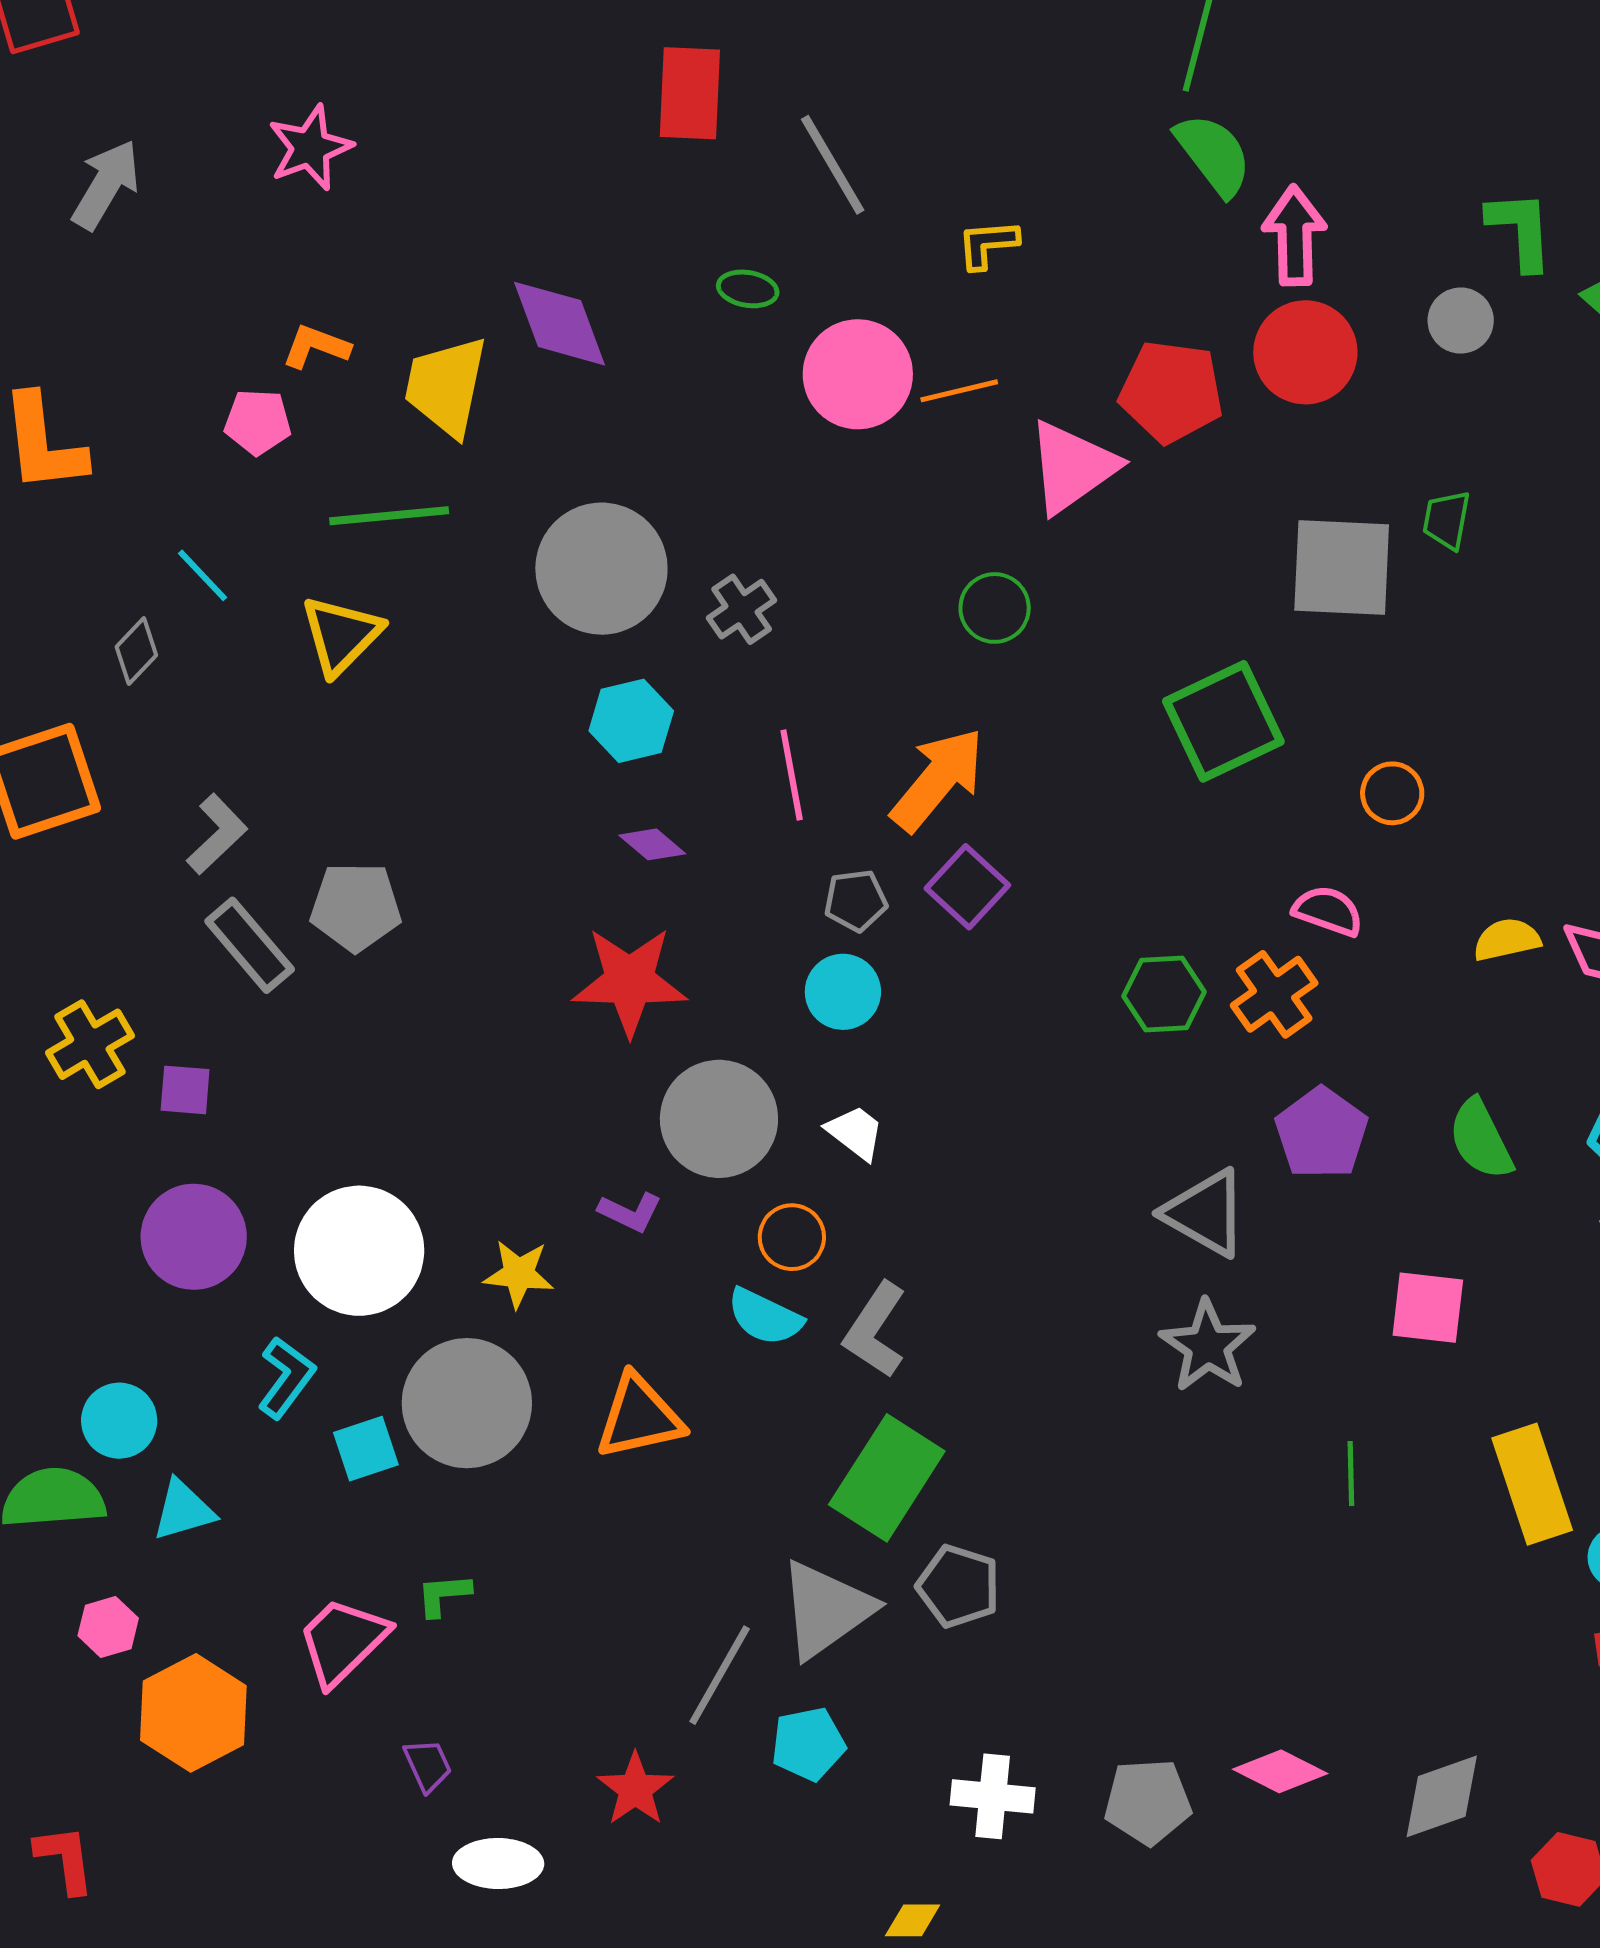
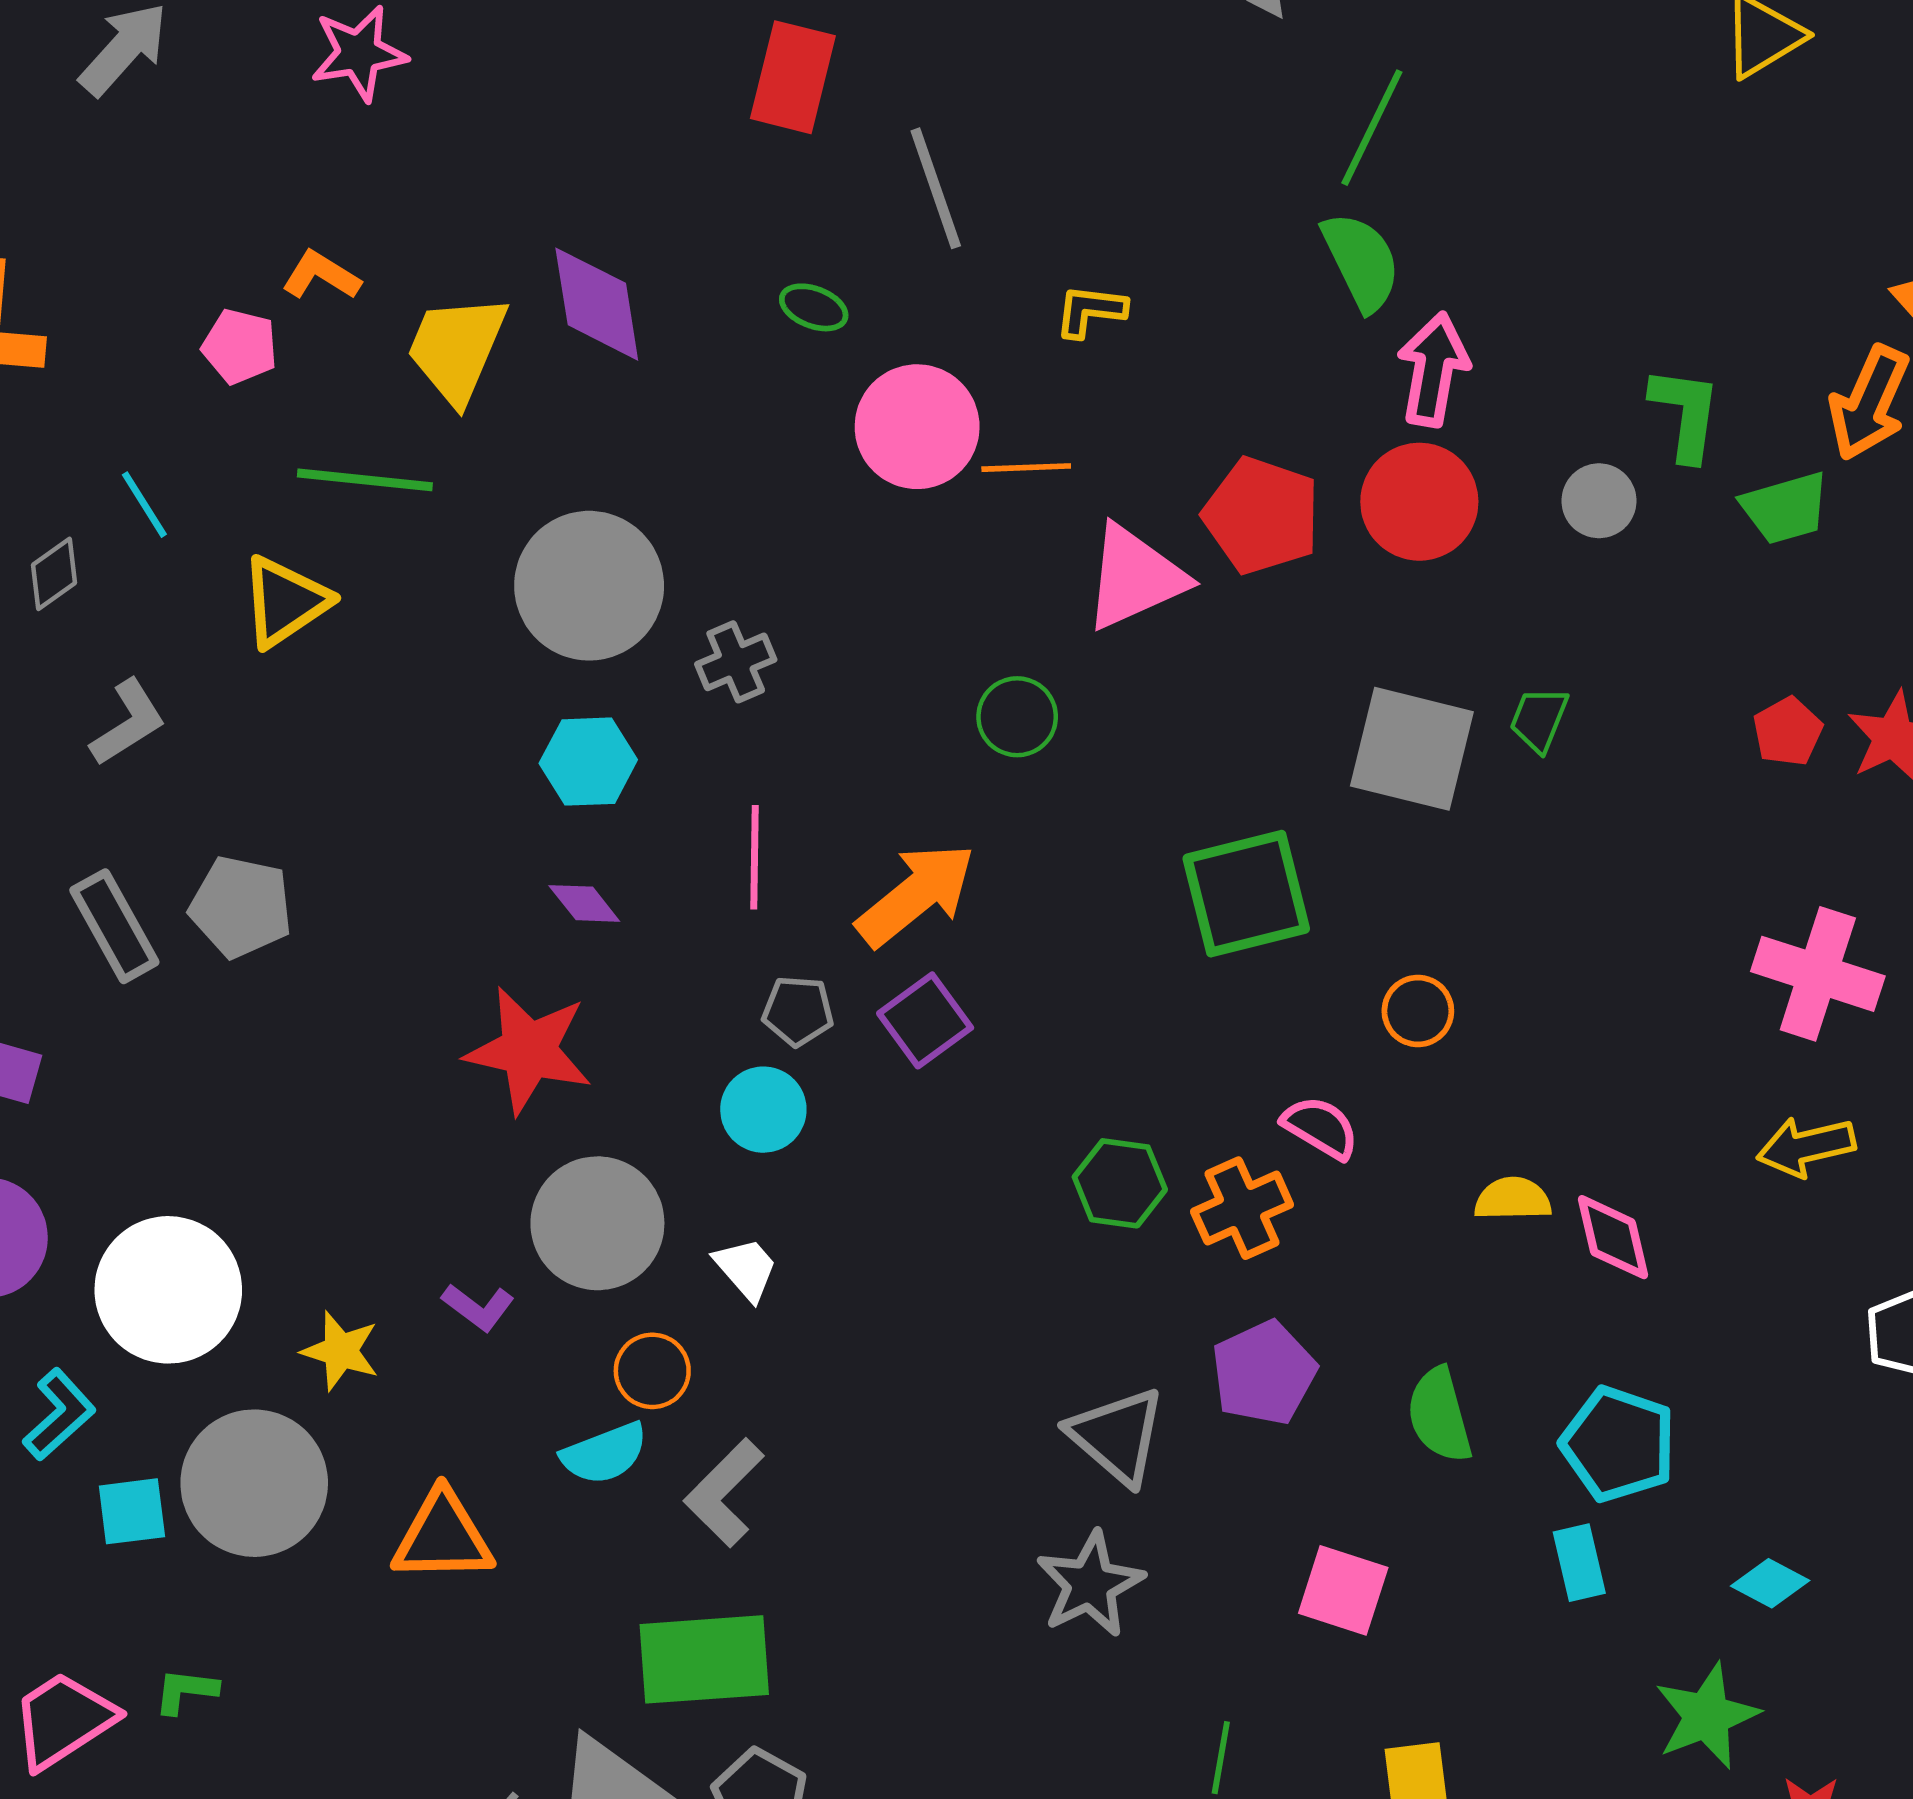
gray L-shape: (217, 834) -> (128, 723), moved
cyan semicircle: (765, 1317) -> (604, 1453), turned -58
green rectangle: (887, 1478) -> (704, 1659), turned 42

